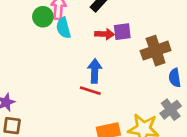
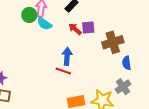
cyan semicircle: (63, 28) -> (44, 24), turned -42
red arrow: (105, 34) -> (75, 29), turned -144

